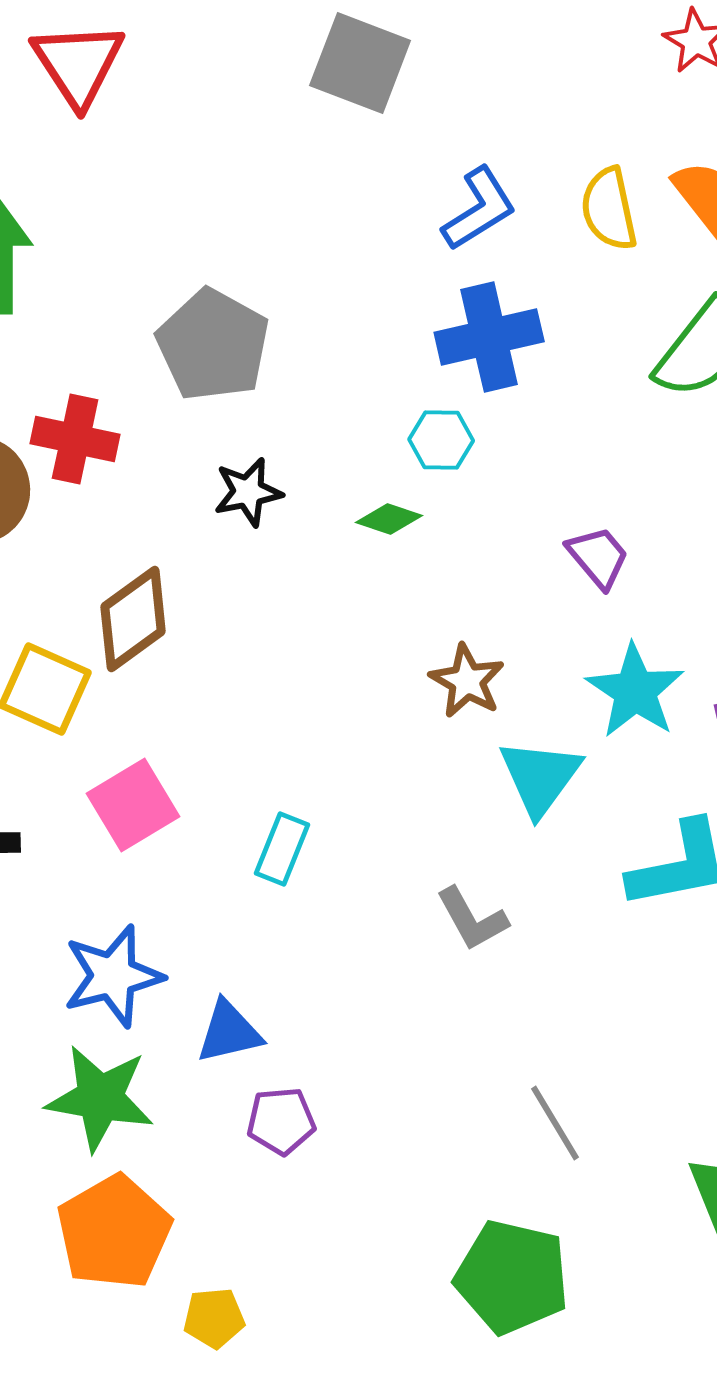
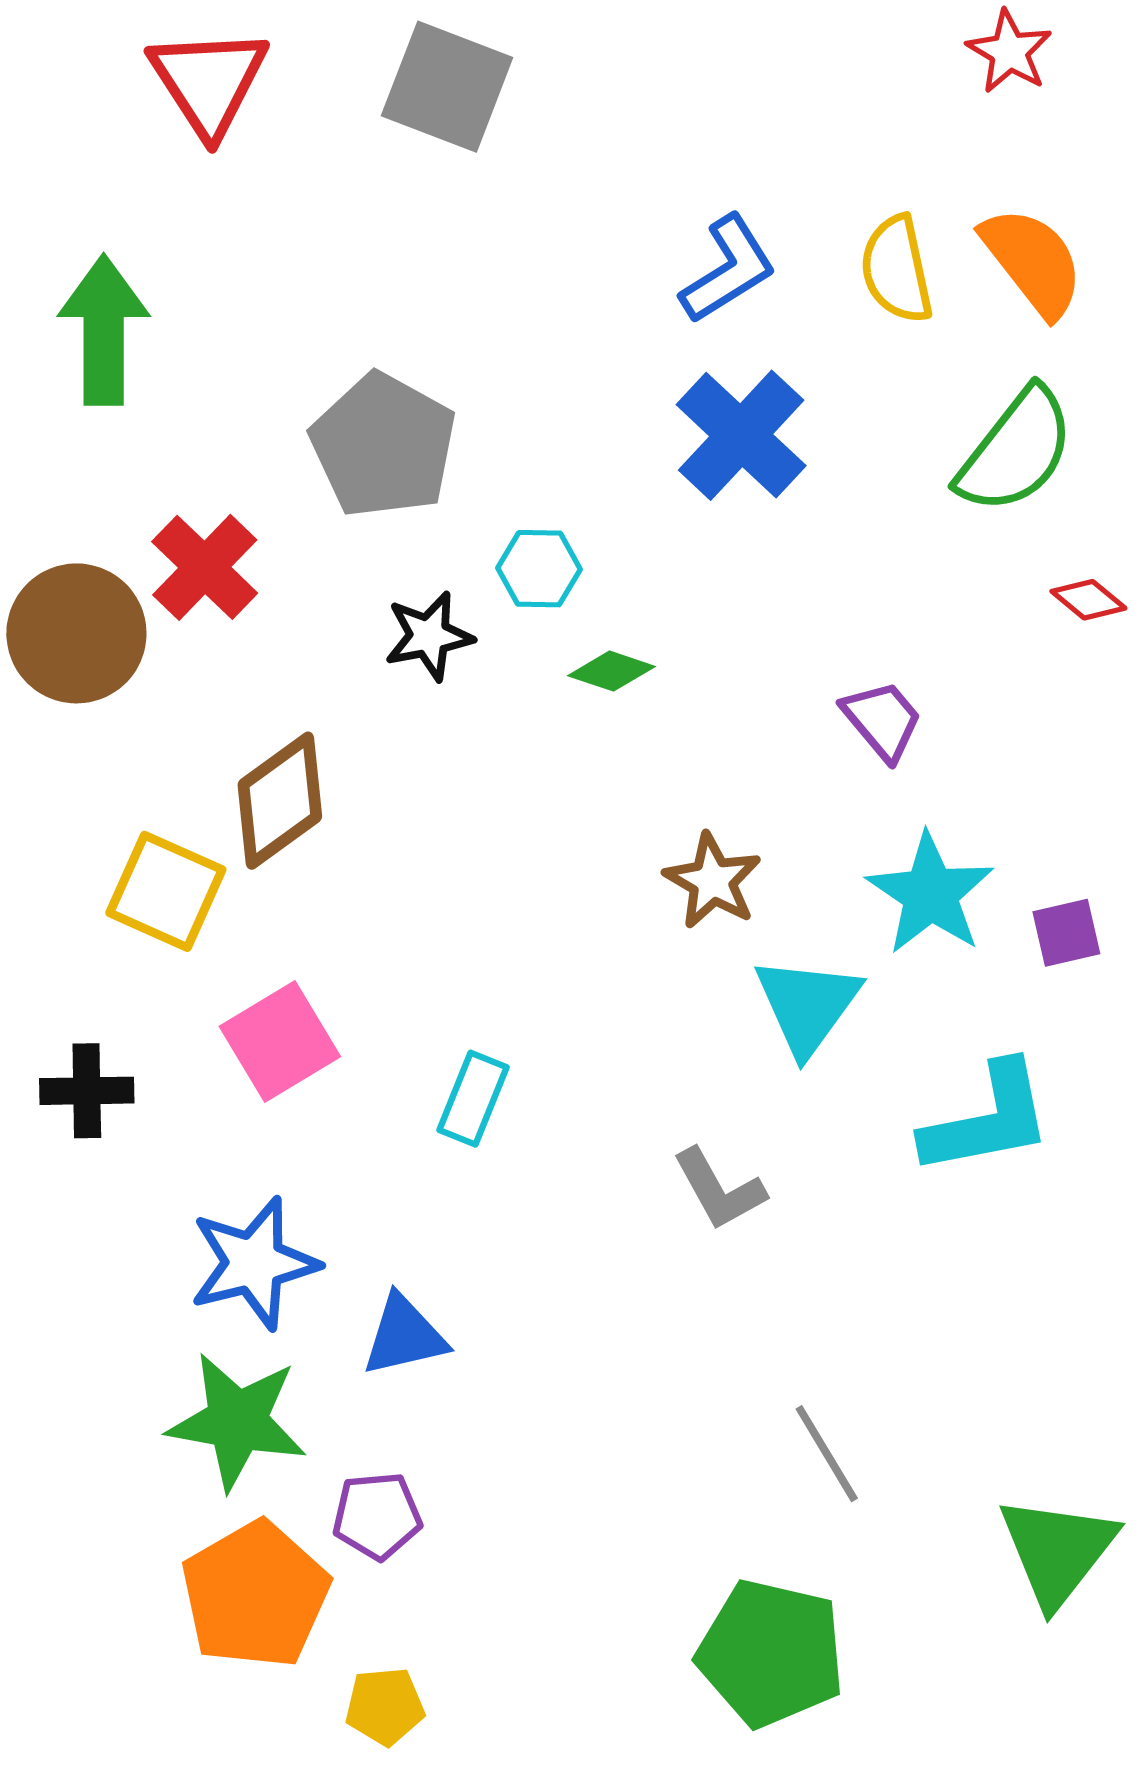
gray square: (360, 63) -> (447, 87), moved
blue cross: (489, 337) -> (741, 435), turned -34
red cross: (75, 439) -> (205, 567), turned 32
cyan hexagon: (441, 440) -> (539, 569), moved
purple pentagon: (281, 1121) -> (377, 1516), moved

